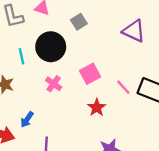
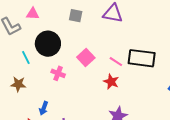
gray square: (79, 22) -> (76, 16), moved, turned -32
red star: (97, 107) -> (111, 82), moved

